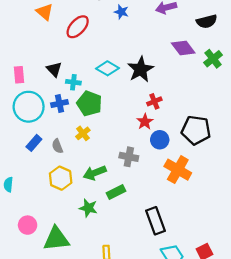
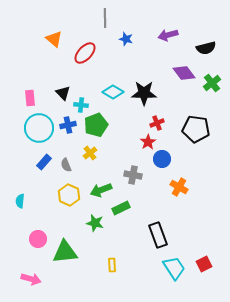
black star: (141, 69) -> (144, 93), turned 30
green pentagon: (89, 104) -> (96, 125), turned 30
black pentagon: (196, 130) -> (196, 129), moved
orange cross: (178, 170) -> (179, 187), size x0.7

